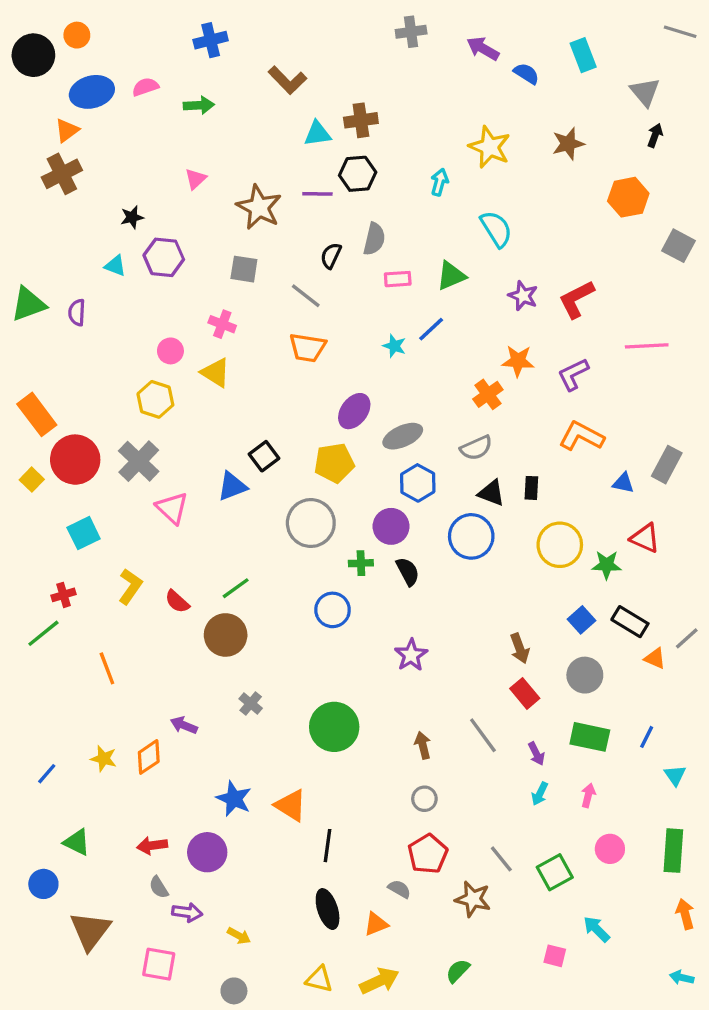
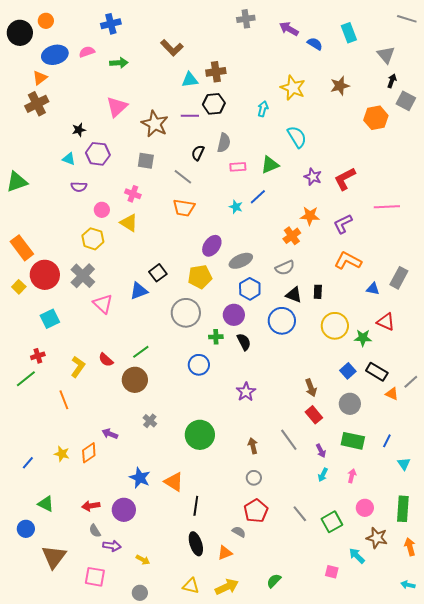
blue cross: (211, 40) -> (111, 24), moved
pink triangle: (196, 179) -> (117, 107), size x1.6
gray square: (678, 246) -> (406, 101), moved
purple semicircle: (77, 312) -> (79, 187), moved, turned -91
yellow L-shape: (130, 587) -> (78, 367), moved
brown star: (473, 899) -> (377, 538), moved

